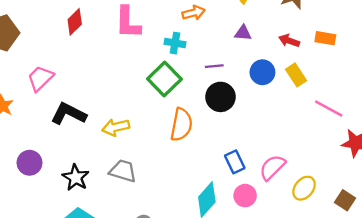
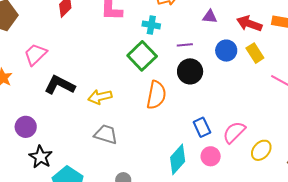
red arrow: (289, 41) -> (249, 24), size x1.4
black star: (76, 178) -> (41, 157), moved

